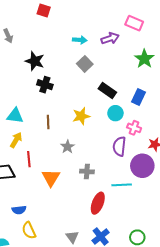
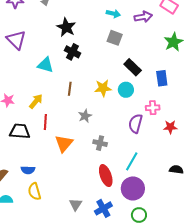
gray square: (85, 64) -> (115, 38), turned -35
blue rectangle: (138, 97) -> (162, 78), turned -42
cyan circle: (115, 113) -> (126, 90), moved
cyan triangle: (15, 116) -> (45, 65), moved
pink cross: (134, 128) -> (153, 108), turned -32
purple circle: (142, 166) -> (133, 188), moved
cyan line: (122, 185) -> (132, 161), turned -66
red ellipse: (98, 203) -> (106, 176), turned -50

